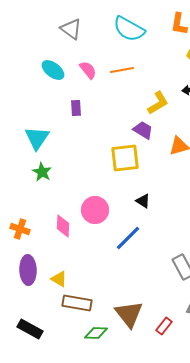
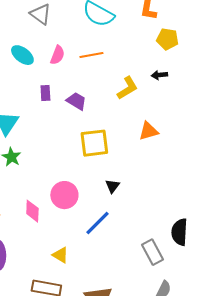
pink semicircle: (88, 70) -> (57, 55), turned 60
purple trapezoid: (143, 130) -> (76, 101), moved
black triangle: (143, 201) -> (112, 186), turned 35
yellow triangle: (59, 279) -> (60, 255), moved

